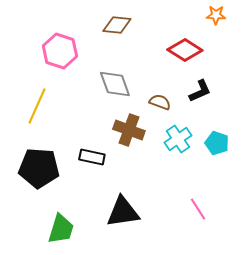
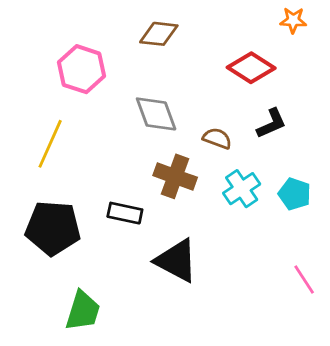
pink line: (198, 209) -> (304, 280), moved
black triangle: (123, 212) -> (176, 261), moved, turned 36

